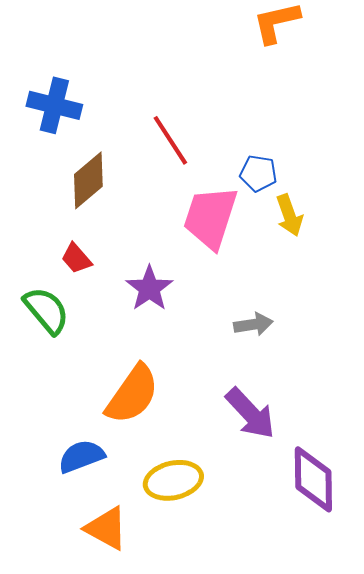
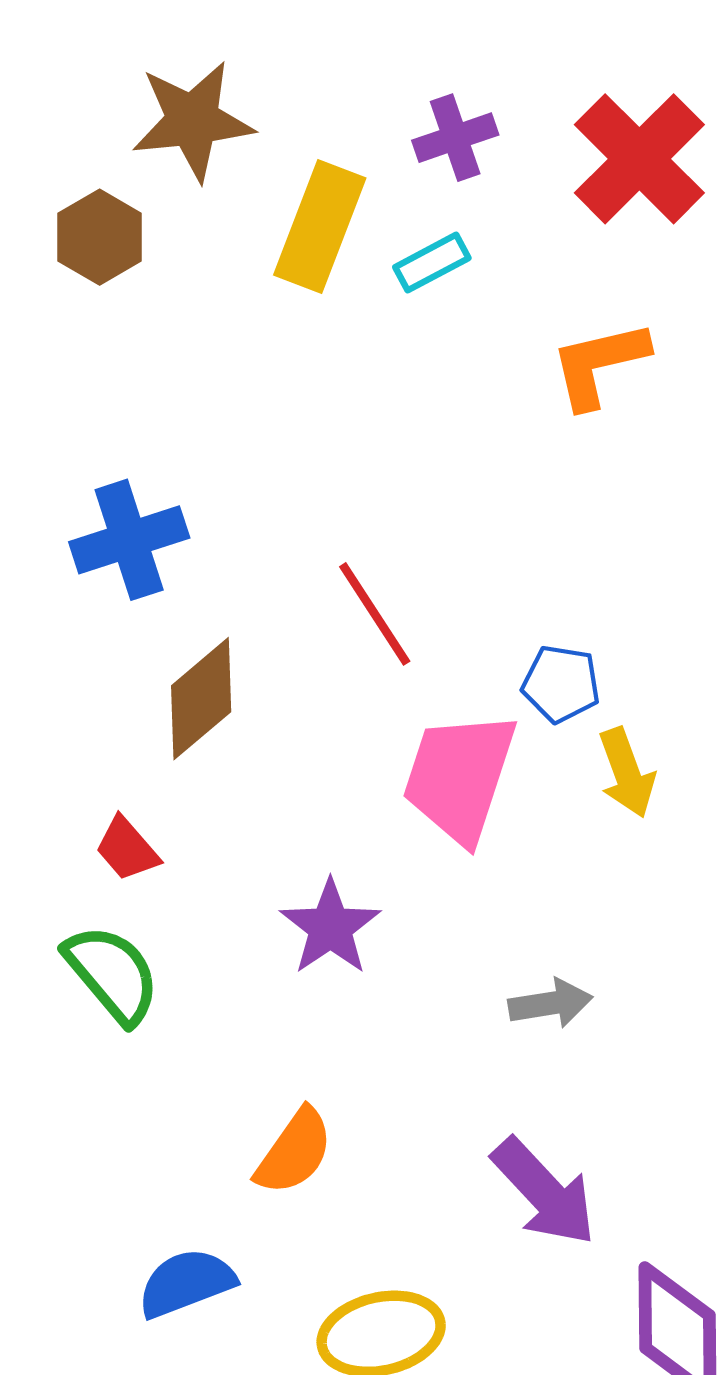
blue cross: (54, 105) -> (129, 540), turned -32
red trapezoid: (76, 258) -> (127, 849), moved
orange semicircle: (132, 394) -> (294, 1152), size x0.7

